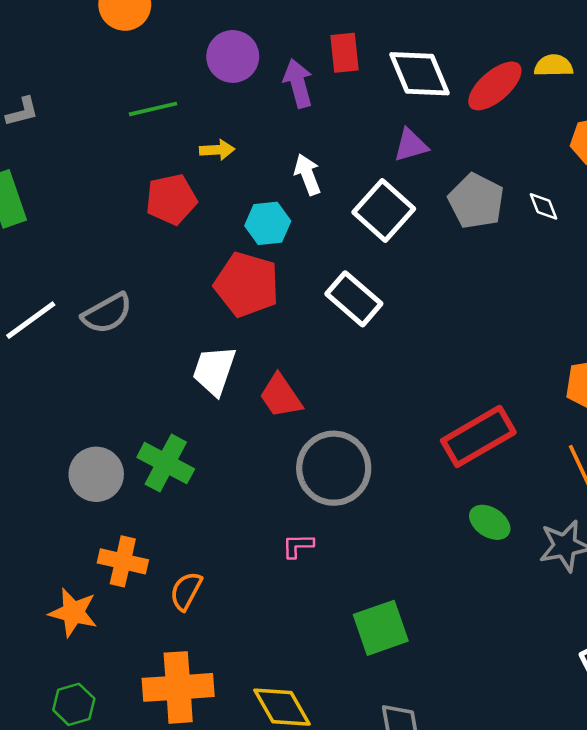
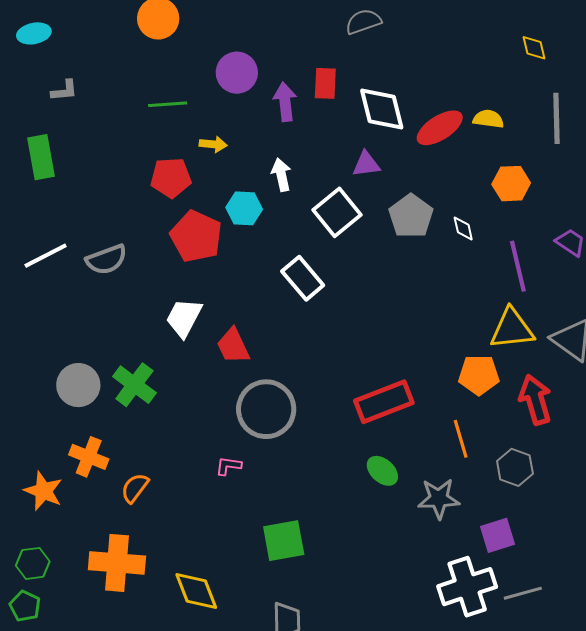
red pentagon: (247, 284) -> (196, 236), moved

